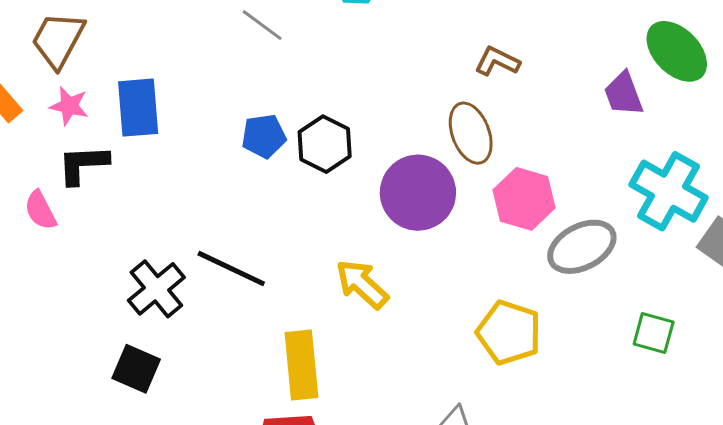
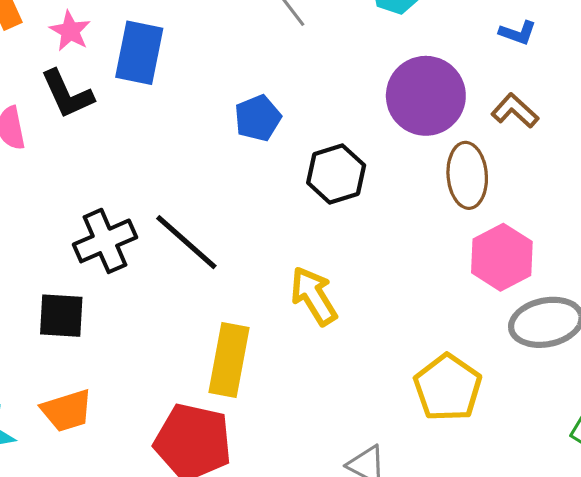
blue pentagon: (264, 136) -> (258, 118), turned -30
black hexagon: (325, 144) -> (336, 174), moved
black L-shape: (83, 164) -> (67, 94), turned -128
purple circle: (418, 193) -> (426, 96), moved
black square: (136, 369) -> (61, 316), turned -36

